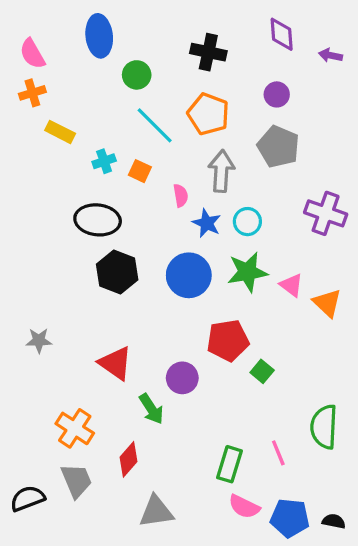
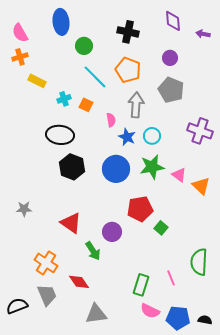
red diamond: (129, 459) -> (79, 282), turned -75

